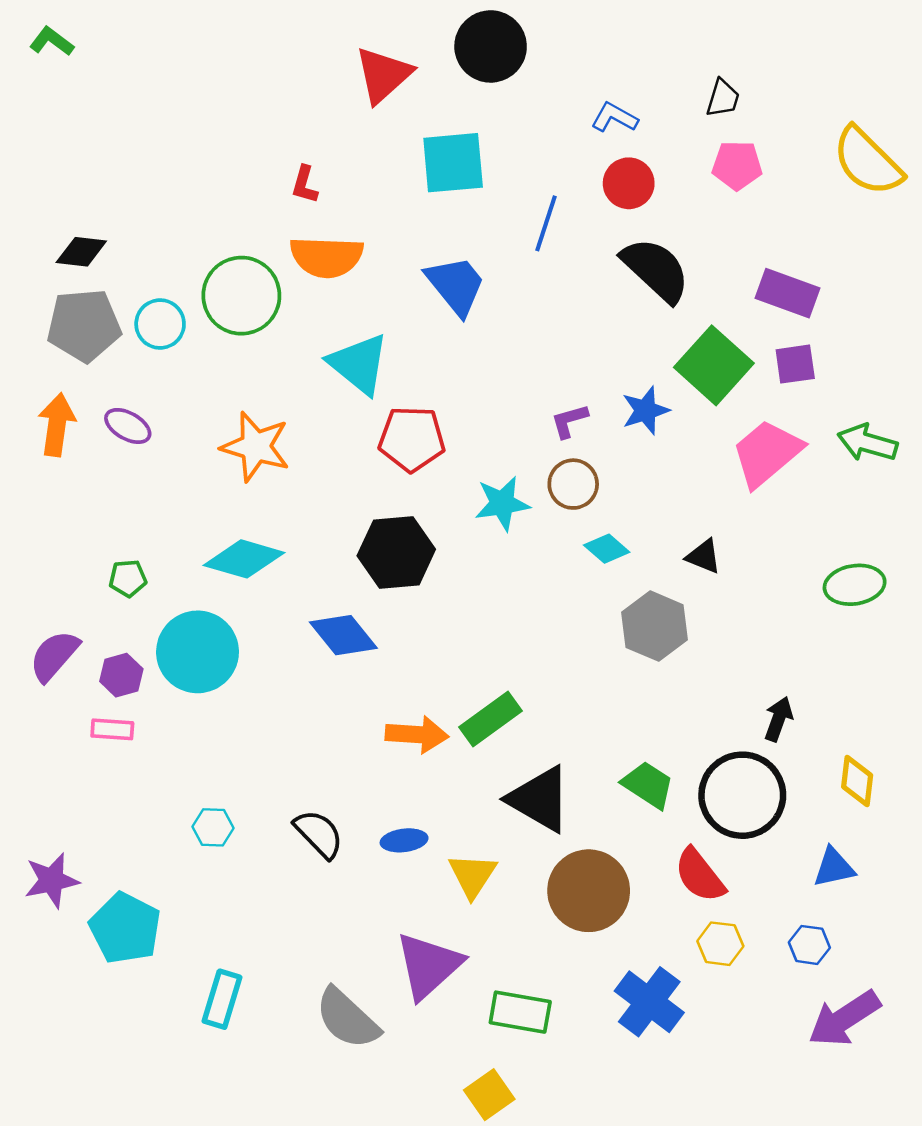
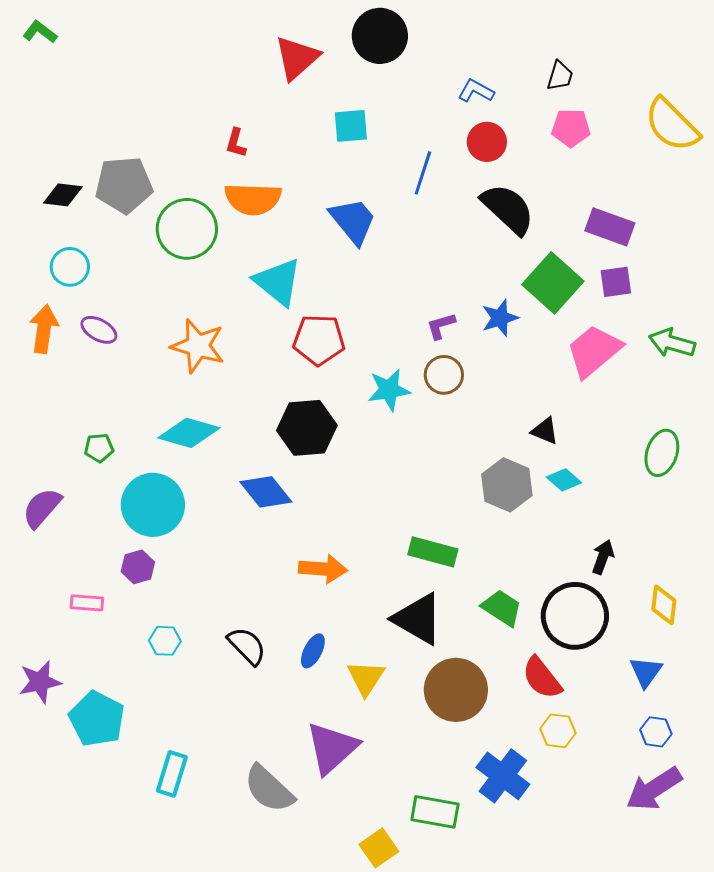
cyan square: (453, 163) -> (351, 126), size x0.7
cyan circle: (160, 324) -> (70, 267), moved
gray pentagon: (84, 325) -> (124, 185), moved
cyan diamond: (607, 549) -> (564, 480), moved
green ellipse: (855, 585) -> (662, 453), turned -63
purple hexagon: (121, 675) -> (138, 567), moved
green rectangle: (491, 719) -> (433, 552), moved, turned 51
pink rectangle: (112, 729) -> (87, 603), moved
blue ellipse: (404, 840) -> (313, 651), turned -56
blue triangle: (834, 867) -> (646, 672), turned -42
blue hexagon: (809, 945) -> (656, 732), moved
green rectangle: (520, 1012) -> (435, 812), moved

